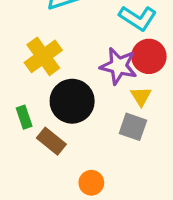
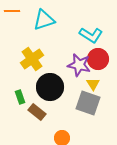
gray square: (133, 127) -> (88, 103), size x1.4

